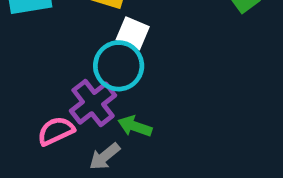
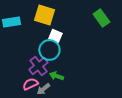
pink semicircle: (56, 131) -> (30, 84), moved

